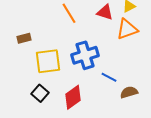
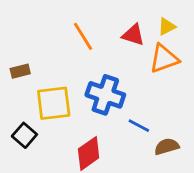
blue cross: (85, 55) -> (105, 95), turned 36
black square: (40, 93) -> (24, 135), moved

